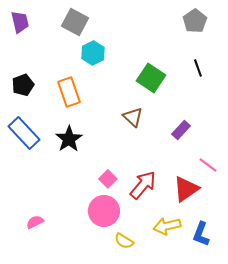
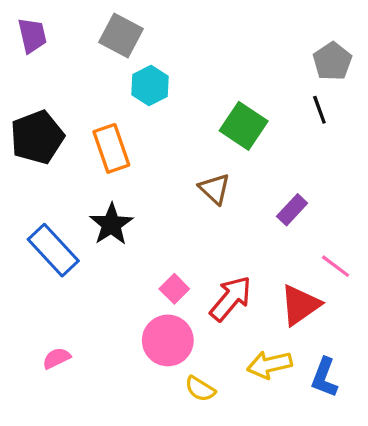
gray pentagon: (195, 21) -> (332, 61), moved
black pentagon: (23, 85) -> (37, 137), size x1.5
blue rectangle: (24, 133) -> (53, 250), moved

